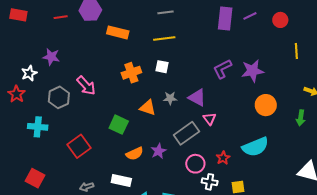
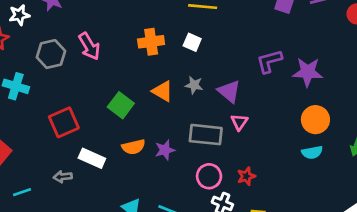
gray rectangle: (186, 133) -> (206, 135), turned 30
cyan semicircle: (255, 147) -> (312, 152), moved, size x0.6
white rectangle: (121, 181) -> (92, 158), moved

